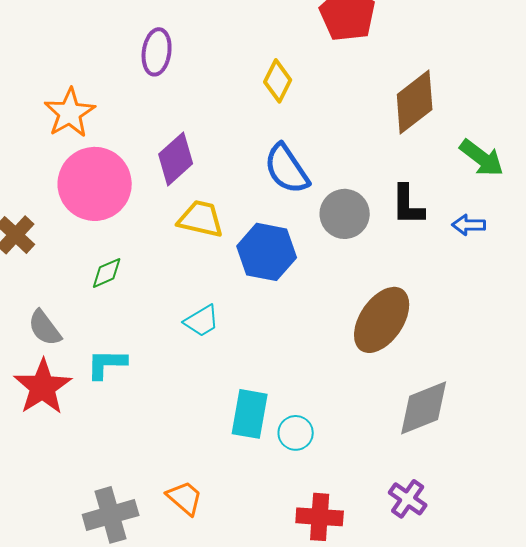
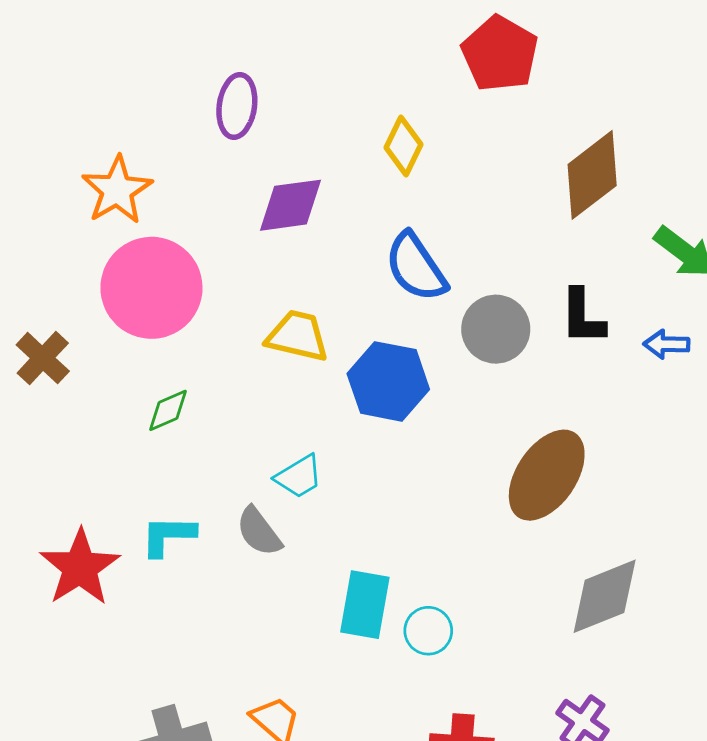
purple diamond: (176, 159) -> (291, 205), moved, turned 34
gray semicircle: (45, 328) -> (259, 532), moved

